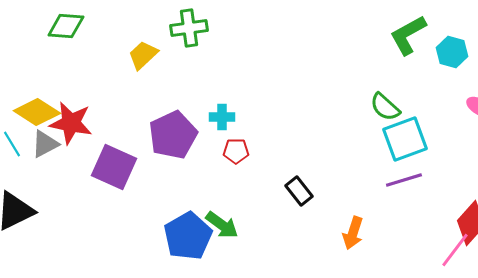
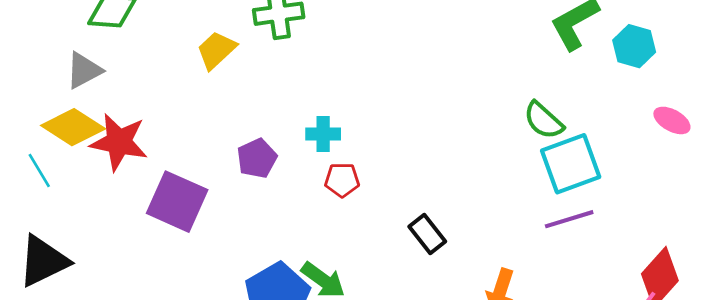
purple pentagon: (173, 135) -> (257, 158), size x0.6
gray triangle: (45, 144) -> (84, 70), moved

